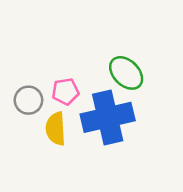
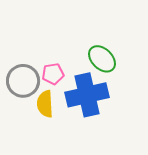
gray circle: (28, 100) -> (23, 81), size x1.4

